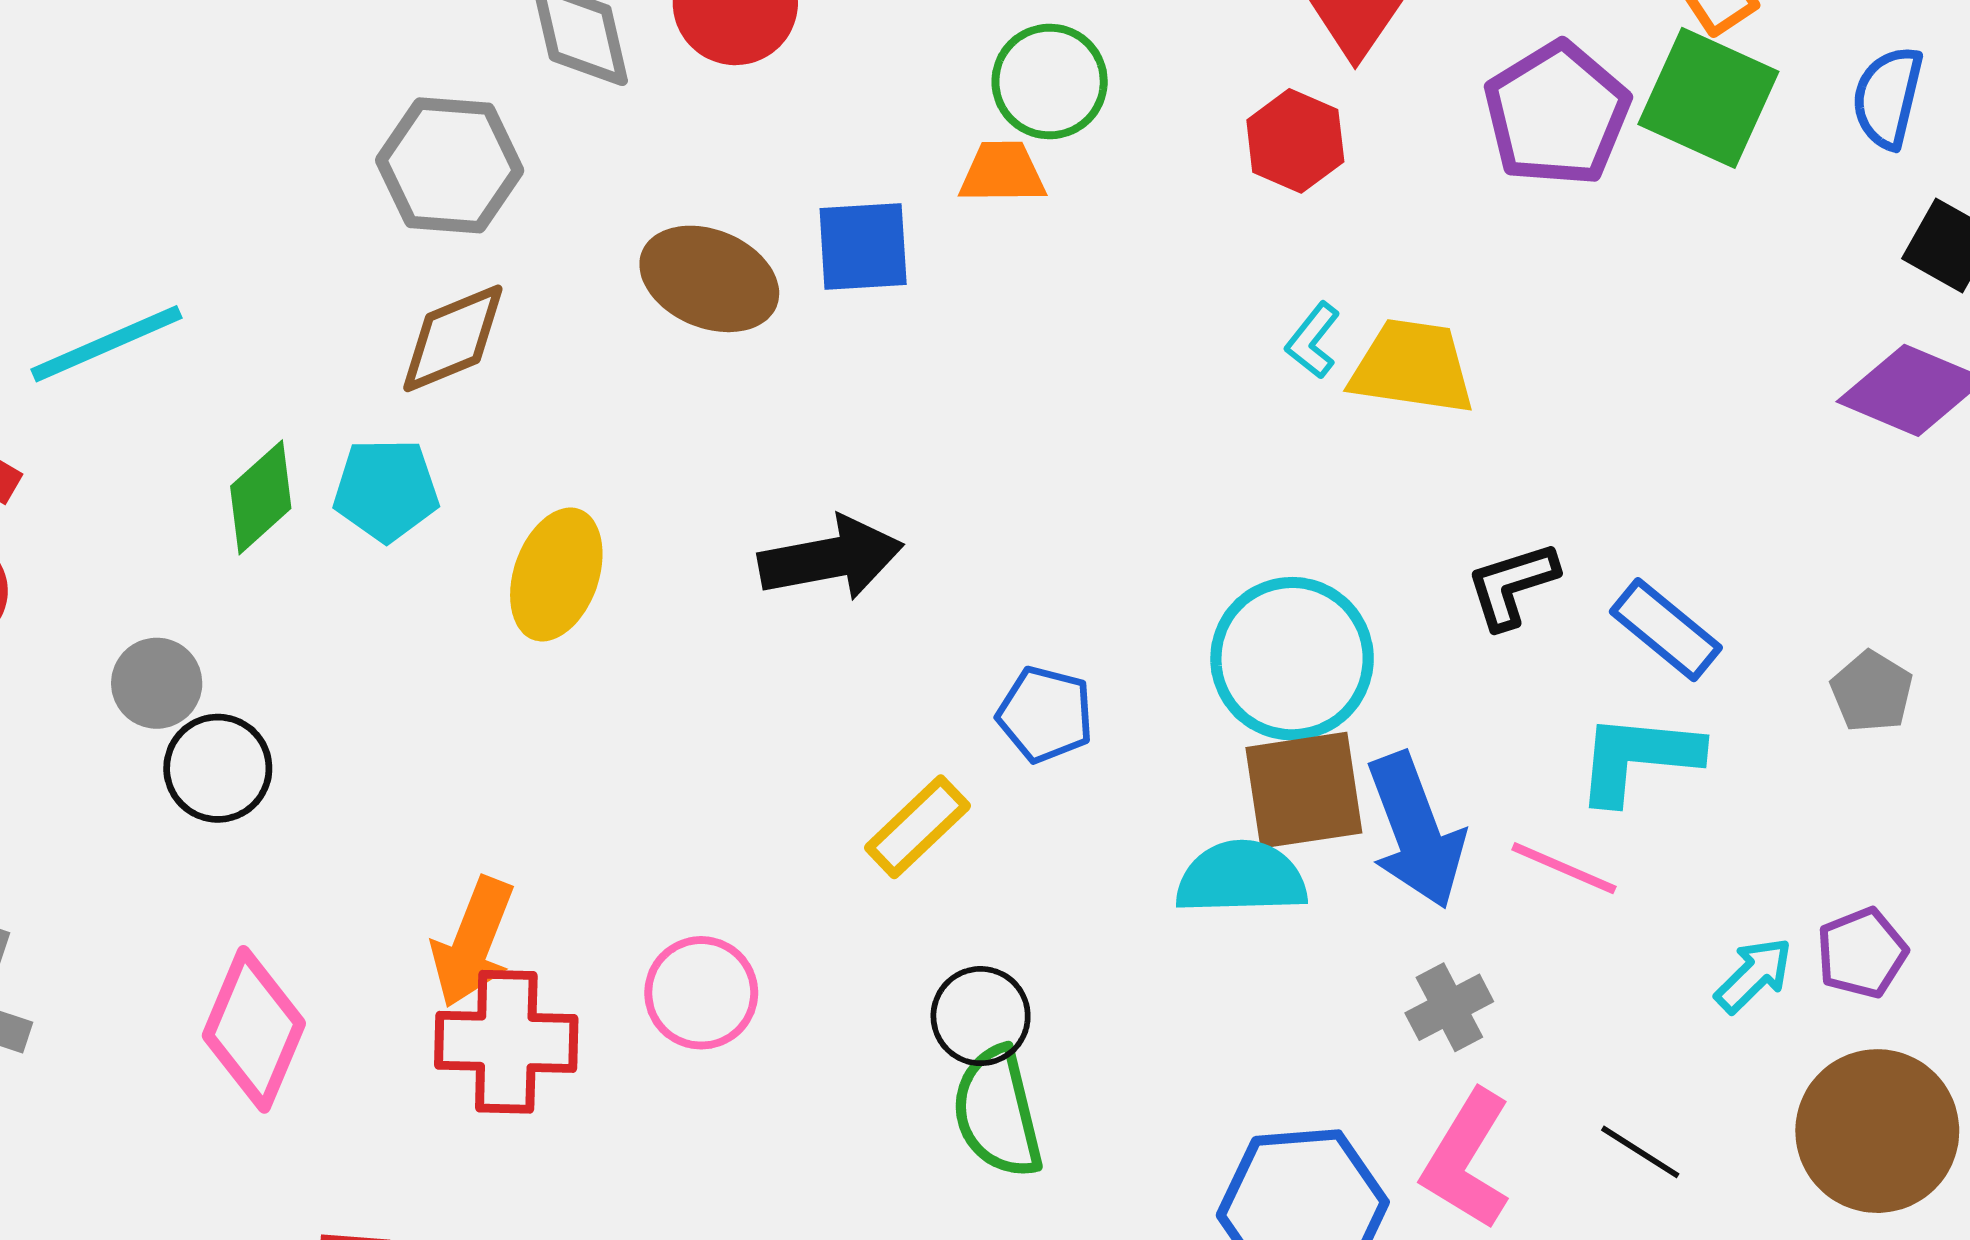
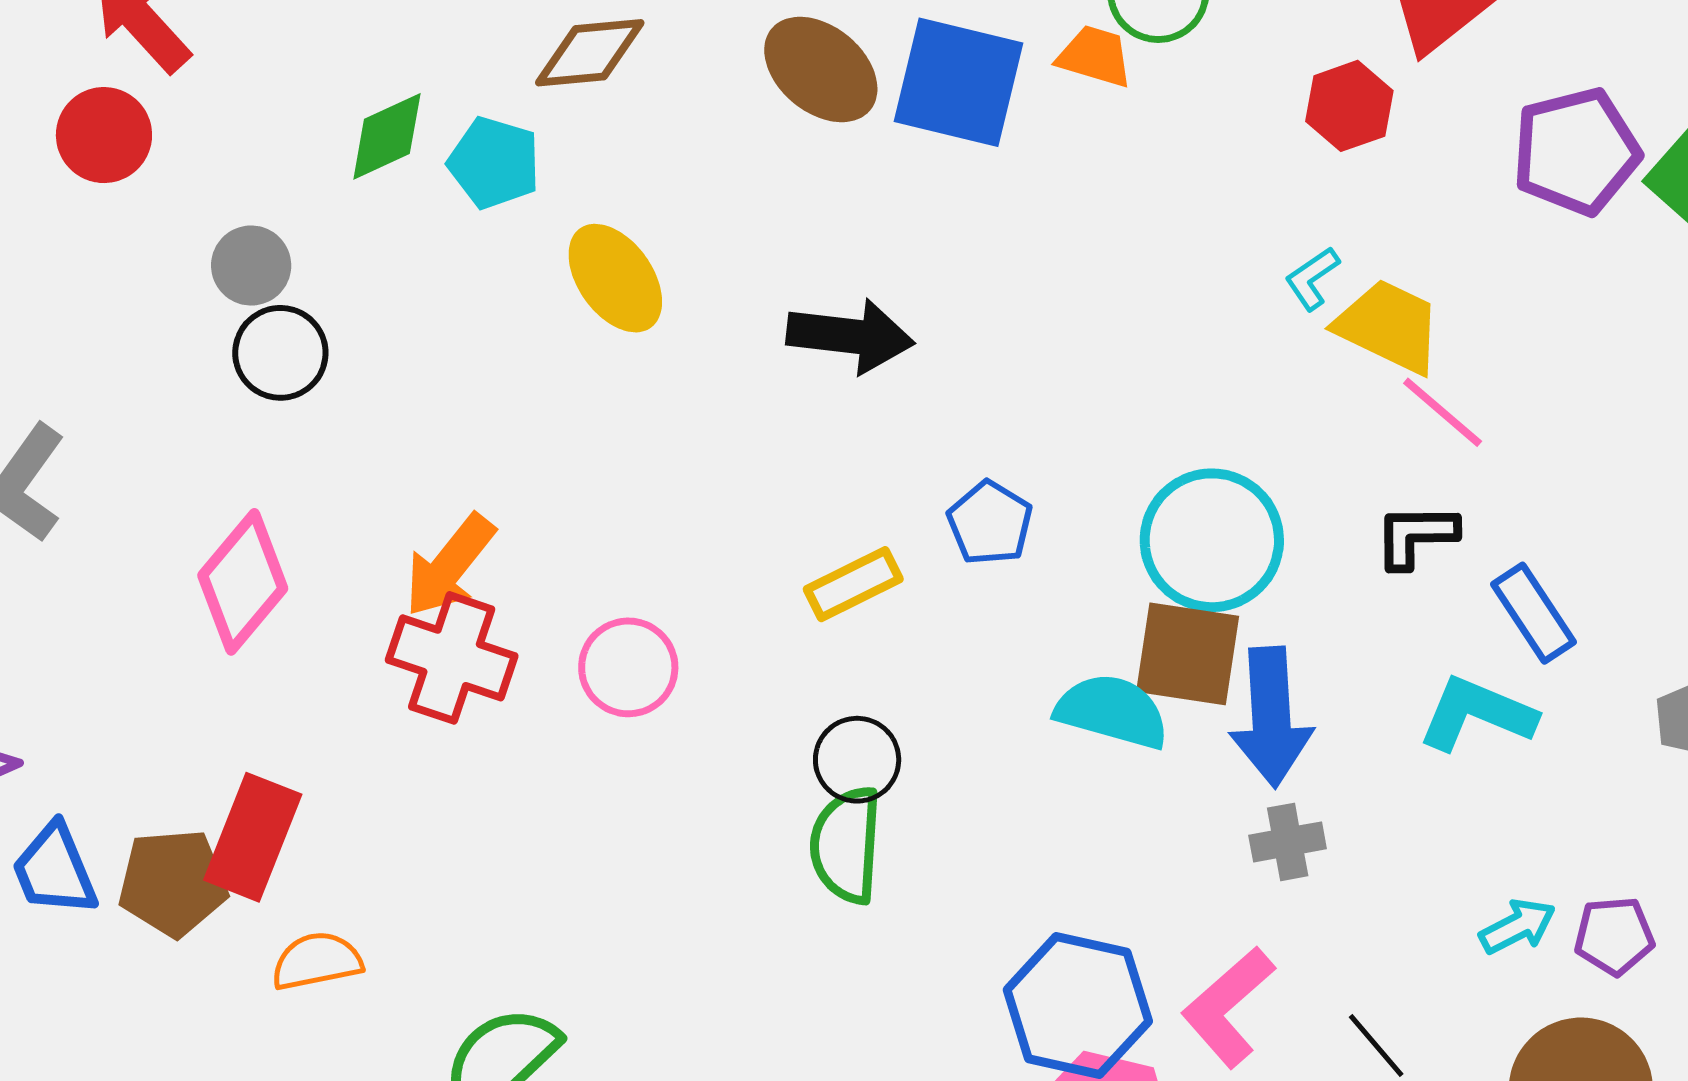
blue square: (863, 246) -> (958, 82), size x1.5
yellow ellipse: (556, 574) -> (615, 278), turned -72
pink line: (1564, 868) -> (1443, 412), moved
gray cross: (1449, 1007) -> (1288, 842), moved

